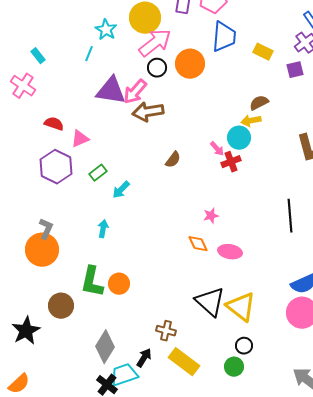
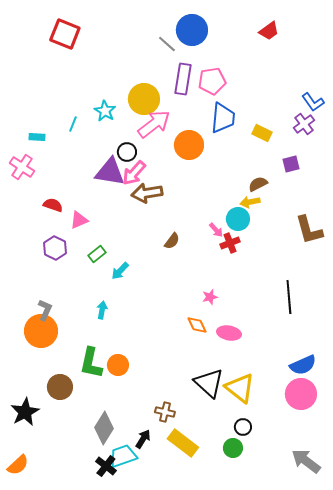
cyan line: (89, 54) -> (73, 124), moved
cyan rectangle: (38, 56) -> (37, 137), turned -49
black circle: (157, 68) -> (127, 152), moved
purple square: (295, 70) -> (291, 164), moved
purple hexagon: (56, 167) -> (55, 248), size x0.7

